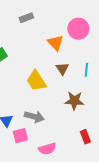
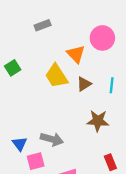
brown triangle: (62, 69) -> (84, 84), turned 32
yellow trapezoid: (36, 81) -> (56, 76), moved

